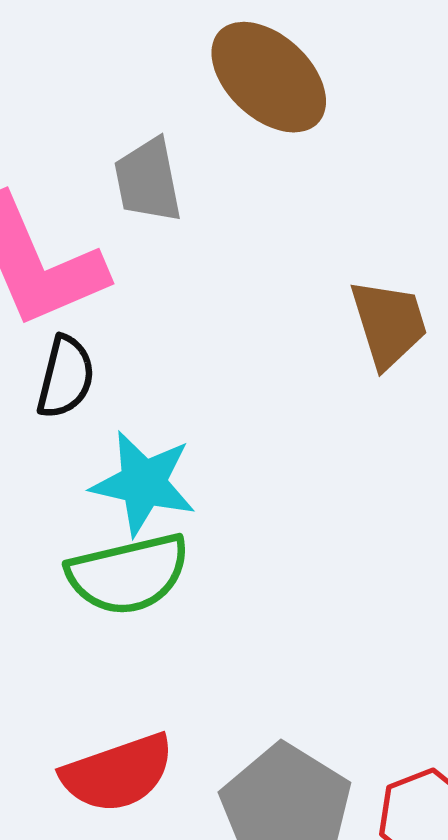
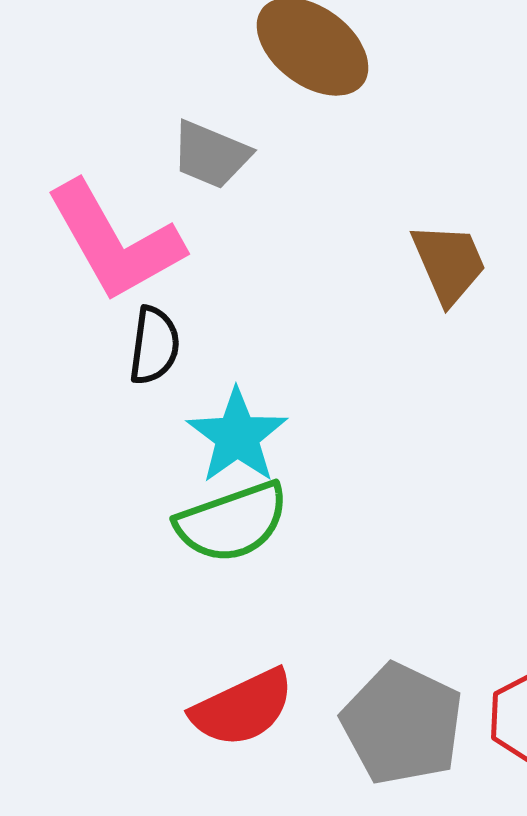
gray trapezoid: (148, 180) -> (211, 155), turned -50
cyan star: (143, 483) -> (237, 436), turned 30

